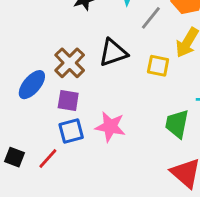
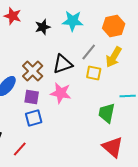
gray line: (151, 18) -> (89, 52), moved
pink star: (110, 127) -> (61, 93), moved
red line: (48, 159) -> (20, 149), moved

